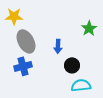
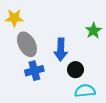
blue arrow: (58, 46) -> (61, 50), size x1.5
blue cross: (23, 66) -> (34, 71), moved

